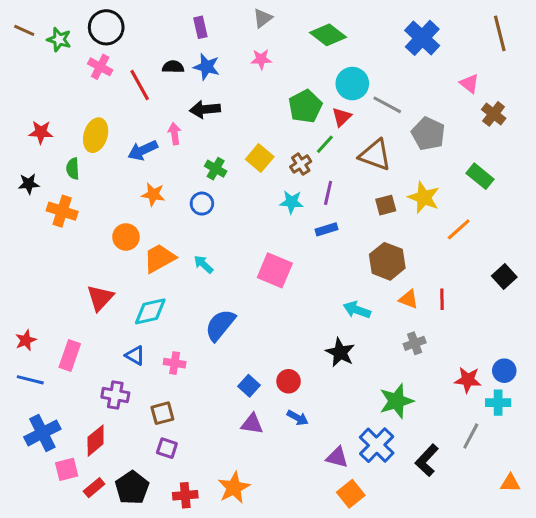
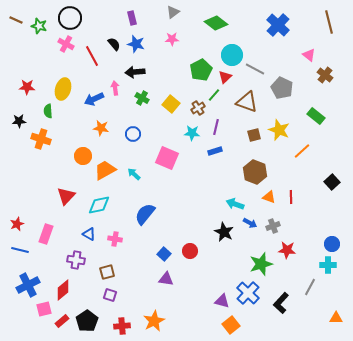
black semicircle: (173, 67) -> (114, 44), turned 48
green cross: (216, 169) -> (142, 98), moved
pink square: (275, 270) -> (167, 158), moved
red star: (468, 380) -> (287, 250), moved
blue arrow: (298, 418) -> (250, 223), moved

